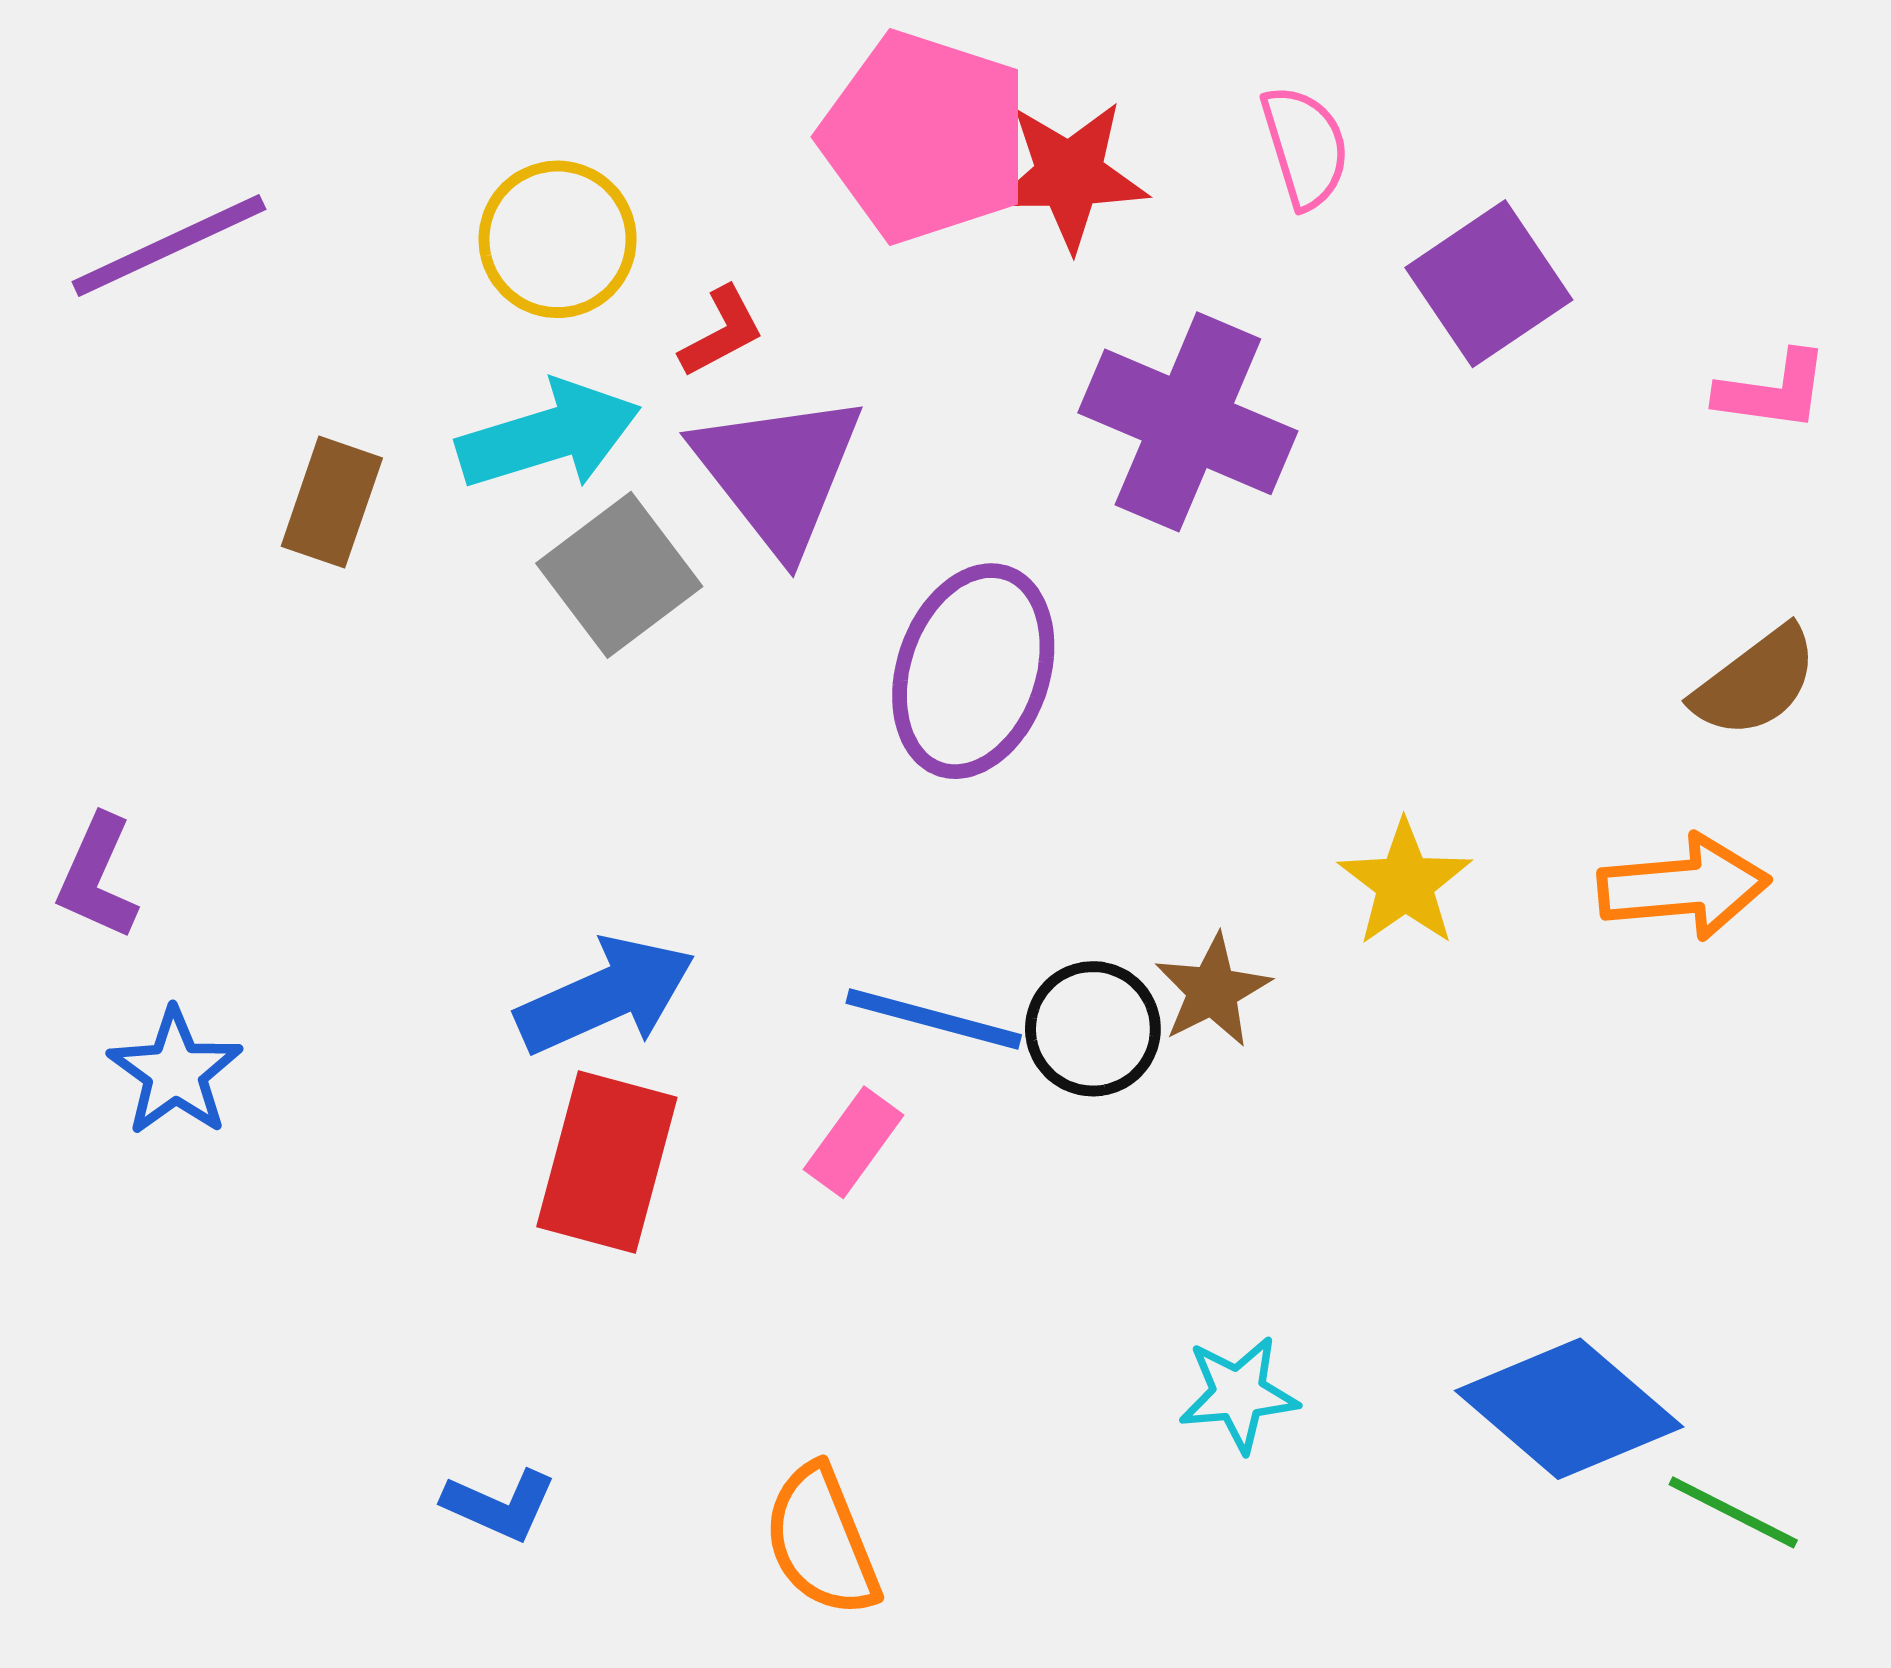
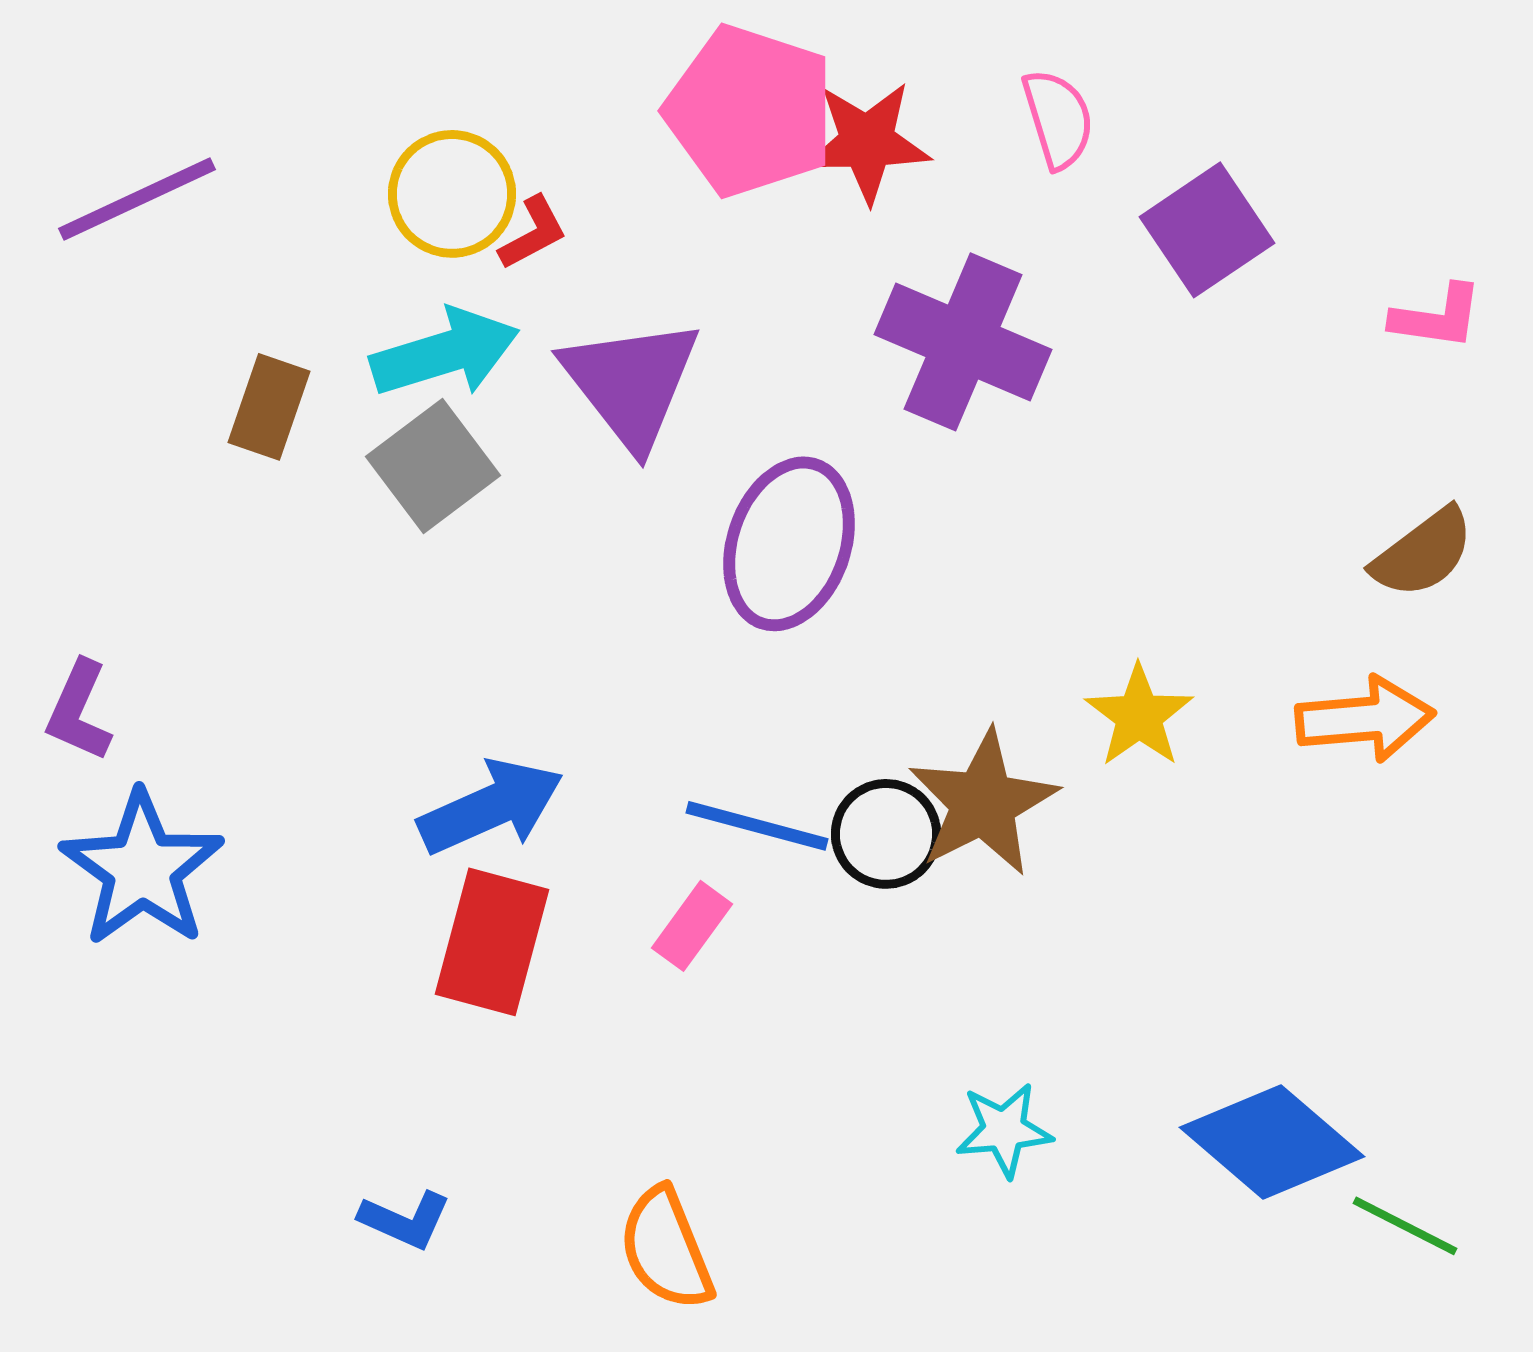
red L-shape: (722, 332) -> (533, 233), moved
gray square: (619, 575) -> (433, 466), moved
brown star: (1213, 991) -> (983, 803), size x1.6
blue star: (175, 1072) -> (142, 869), size x1.5

